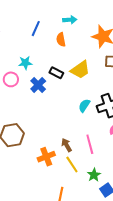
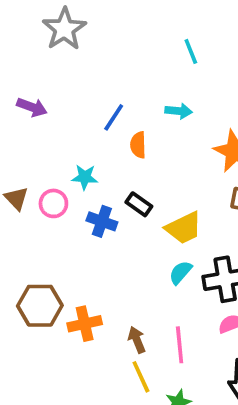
orange semicircle: (61, 40) -> (138, 145), moved
yellow trapezoid: (80, 70) -> (184, 228), moved
blue cross: (38, 85) -> (102, 221), turned -35
orange cross: (46, 157) -> (85, 324), moved

